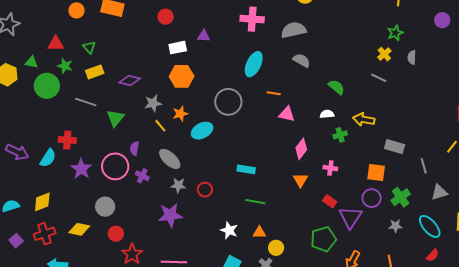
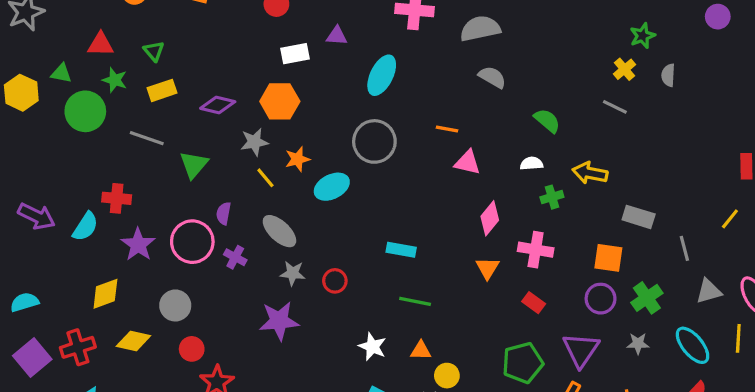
cyan ellipse: (254, 64) -> (382, 75), moved
orange hexagon: (182, 76) -> (280, 101), moved
pink cross: (330, 168) -> (536, 250), size x1.5
yellow diamond: (42, 202) -> (105, 294), moved
purple triangle: (350, 217) -> (581, 350), moved
purple square: (16, 241) -> (32, 358), size x1.6

